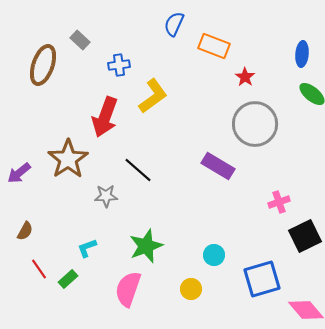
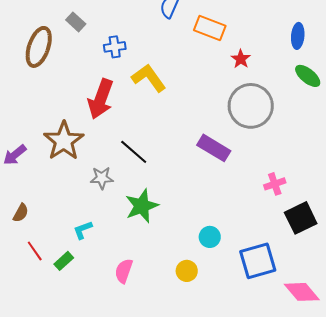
yellow L-shape: (153, 96) -> (149, 78), turned -90
green star: (146, 246) -> (142, 206), moved
pink semicircle: (128, 289) -> (124, 271), size x0.7

